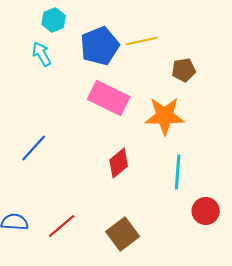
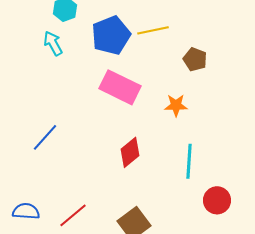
brown pentagon: (184, 70) -> (195, 59), turned 30
orange star: (165, 116) -> (176, 105), size x0.6

